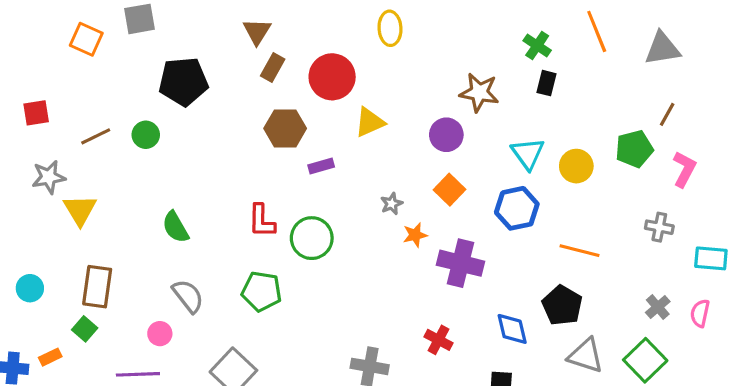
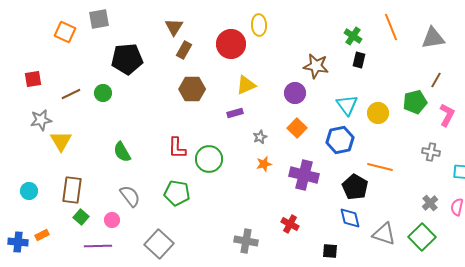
red circle: (332, 77) -> (231, 44), moved
purple rectangle: (321, 166) -> (235, 113), moved
orange star: (415, 235) -> (264, 164), moved
black pentagon: (562, 305) -> (355, 187), moved
green square: (85, 329) -> (81, 217), moved
blue diamond: (512, 329) -> (350, 218), moved

